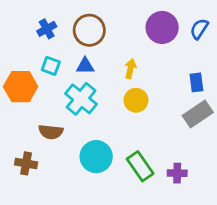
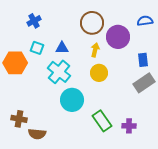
purple circle: (162, 27) -> (118, 37), moved
blue semicircle: (199, 29) -> (145, 21), turned 49
brown circle: (89, 30) -> (92, 23), moved
brown semicircle: (51, 132) -> (37, 134), moved
cyan circle: (96, 157) -> (72, 100), moved

